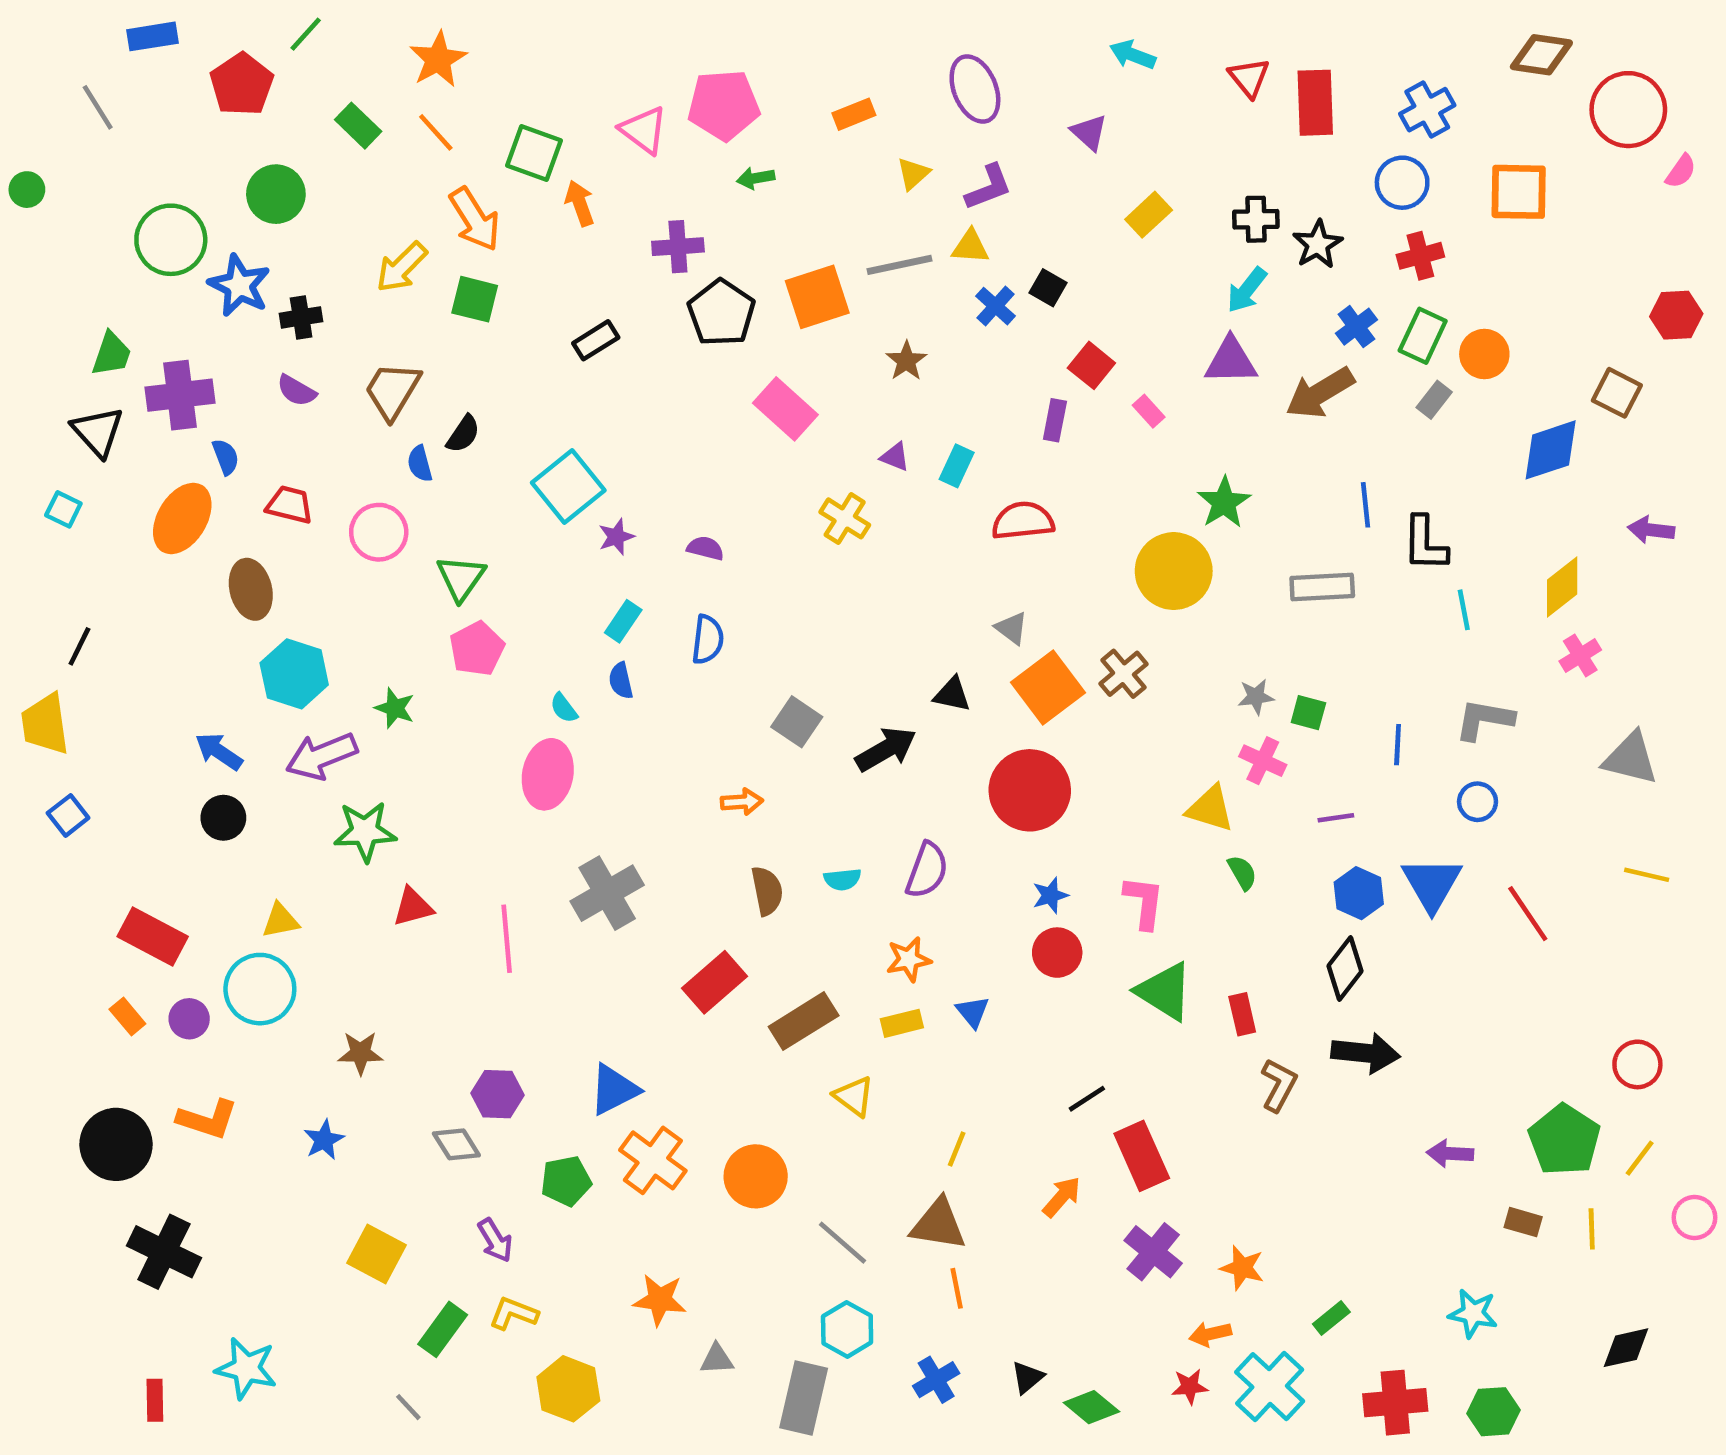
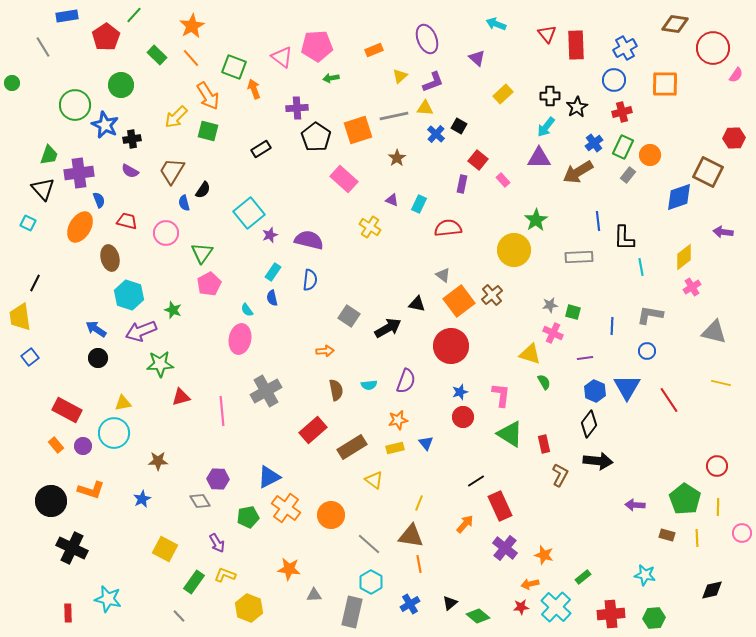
brown square: (1617, 393) -> (708, 172), size x1.4
purple semicircle: (705, 548) -> (309, 240), size x1.8
yellow line: (1640, 1158) -> (718, 507), turned -36

